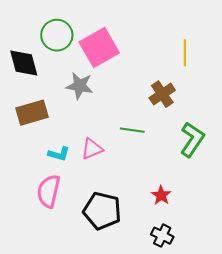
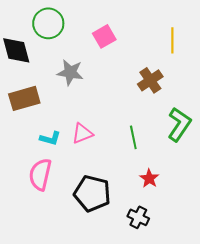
pink square: (99, 48) -> (104, 36), moved, size x0.6
green line: (132, 130) -> (133, 137), moved, turned 70
black cross: (162, 236) -> (138, 217), moved

